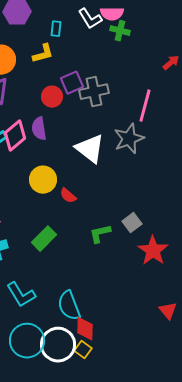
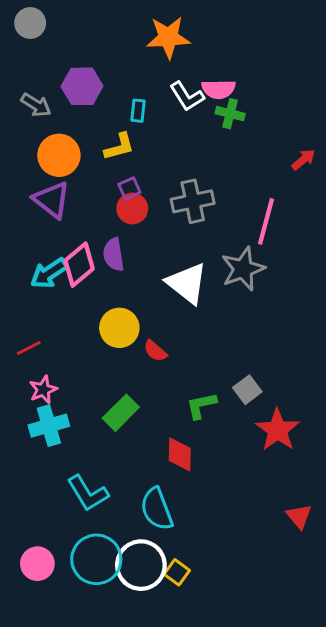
purple square: (72, 83) -> (129, 188), moved, size x0.7
red diamond: (85, 329) -> (180, 454), moved

